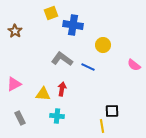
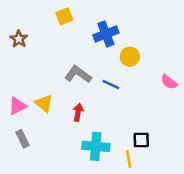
blue cross: (73, 25) -> (106, 34), moved, turned -30
yellow triangle: (43, 94) -> (44, 103), moved, turned 35
cyan cross: (57, 116) -> (96, 146), moved, size x1.5
gray rectangle: (20, 118) -> (23, 139), moved

